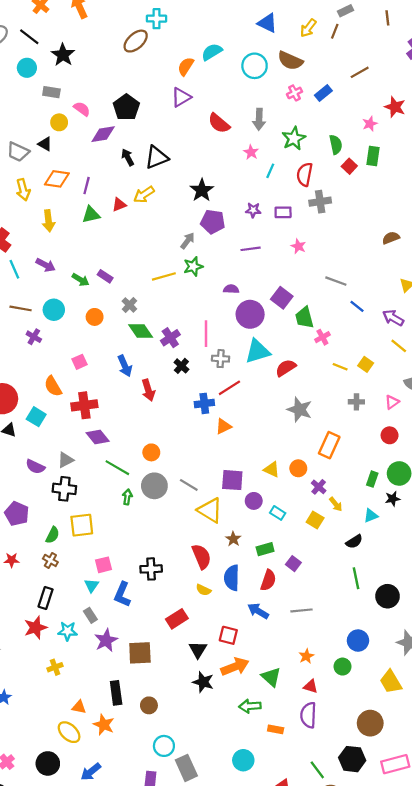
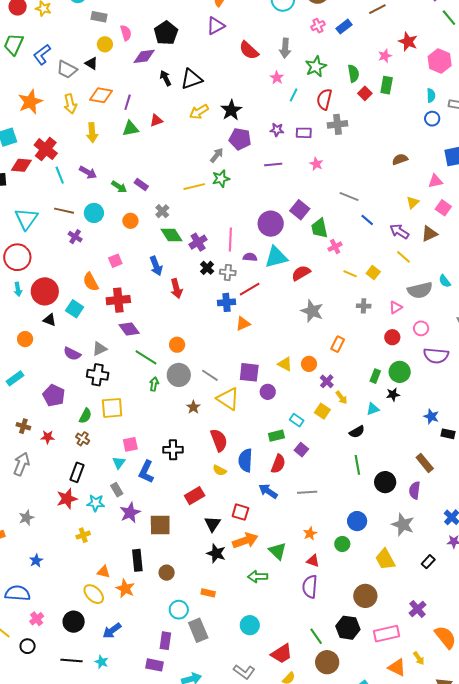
pink semicircle: (82, 109) -> (126, 33), turned 35
yellow arrow: (144, 195) -> (199, 112), moved
purple semicircle: (231, 289) -> (250, 257), moved
gray cross: (221, 359) -> (228, 272), moved
orange rectangle: (329, 445) -> (338, 344), size x0.7
cyan rectangle: (278, 513) -> (297, 420), moved
brown star: (233, 539) -> (193, 407), moved
orange rectangle: (276, 729) -> (208, 593), moved

